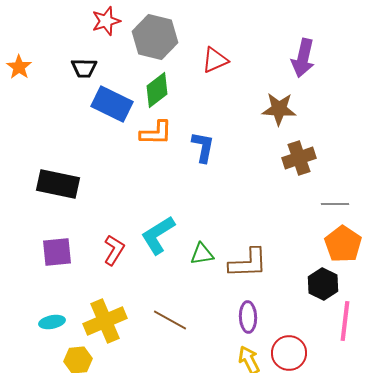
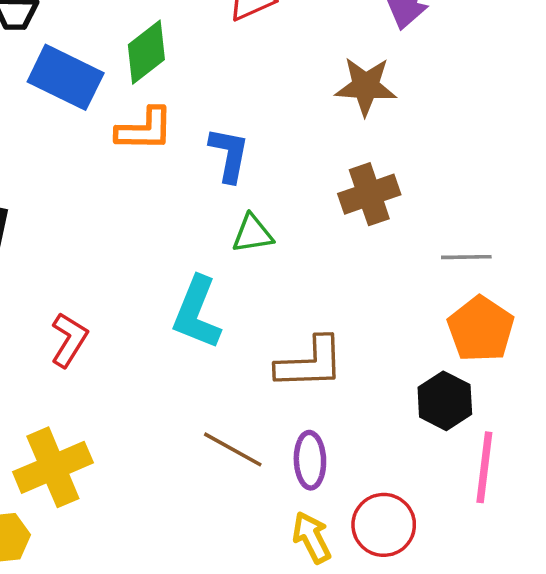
brown cross: (299, 158) -> (369, 194), moved
cyan L-shape: (158, 235) -> (197, 313), moved, turned -36
green triangle: (202, 254) -> (252, 234), moved
brown line: (170, 320) -> (233, 449), moved

